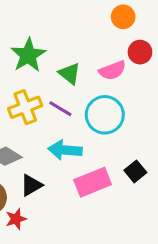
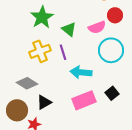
purple line: (60, 109) -> (63, 52), turned 42
cyan circle: (105, 115) -> (111, 50), moved
cyan arrow: (65, 150) -> (81, 72), moved

